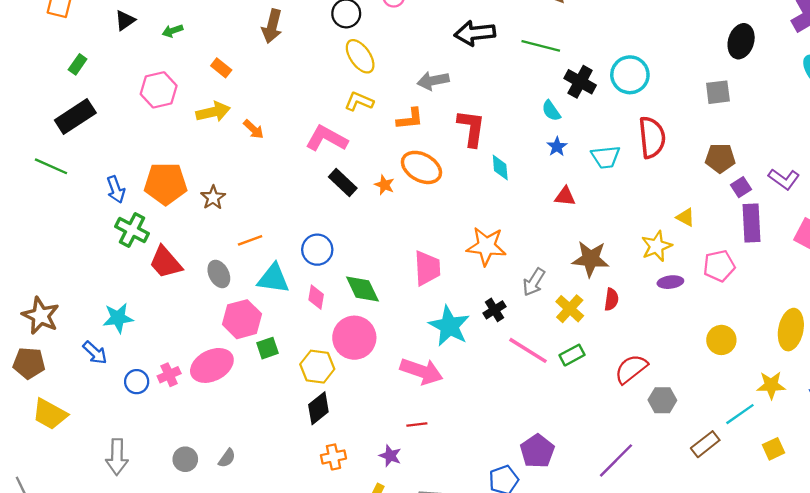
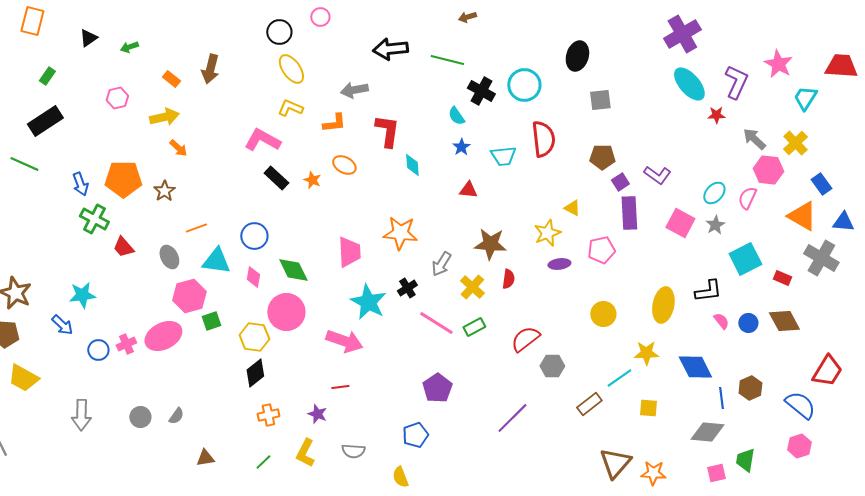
brown arrow: (272, 26) -> (210, 69), moved
black ellipse: (741, 41) -> (577, 56), moved
pink hexagon: (159, 90) -> (117, 98), size x0.7
orange arrow: (254, 129) -> (178, 148), moved
orange ellipse: (421, 167) -> (344, 165), size x0.7
red trapezoid: (166, 262) -> (123, 247), size x0.7
yellow square: (773, 449) -> (648, 408), turned 30
purple pentagon: (537, 451) -> (437, 388), moved

